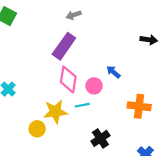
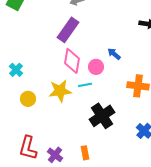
yellow circle: (37, 129) -> (28, 99), moved
black cross: (100, 138) -> (102, 116), size x1.4

